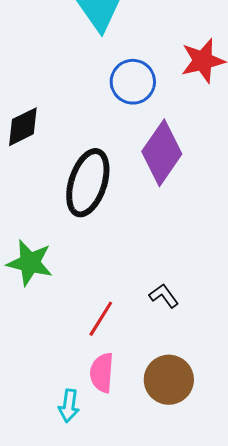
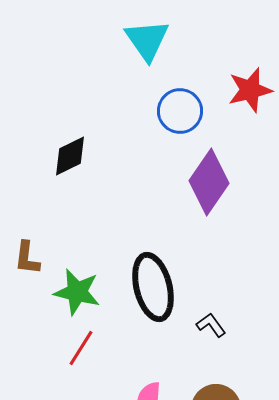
black ellipse: (88, 183) -> (153, 287), moved, turned -32
red line: (101, 319) -> (81, 348), moved

